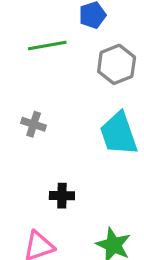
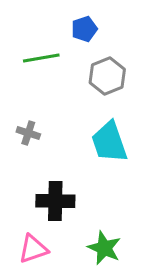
black cross: (62, 196) -> (55, 201), size x1.6

